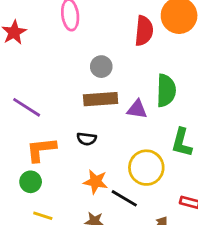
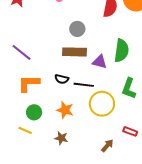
green circle: (31, 182) -> (34, 112), moved
black line: (124, 198) -> (84, 85), moved, turned -30

